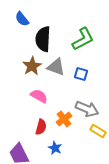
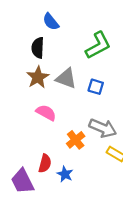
blue semicircle: (22, 19) -> (51, 22), moved
black semicircle: (43, 39) -> (38, 48), moved, size x0.7
red semicircle: (41, 127) -> (45, 163), moved

